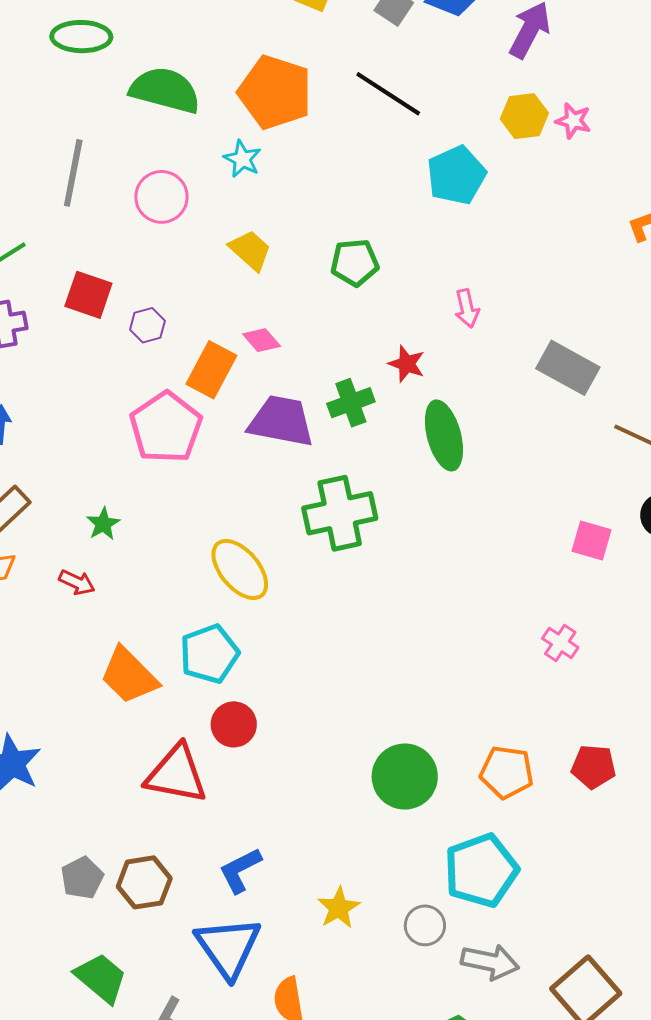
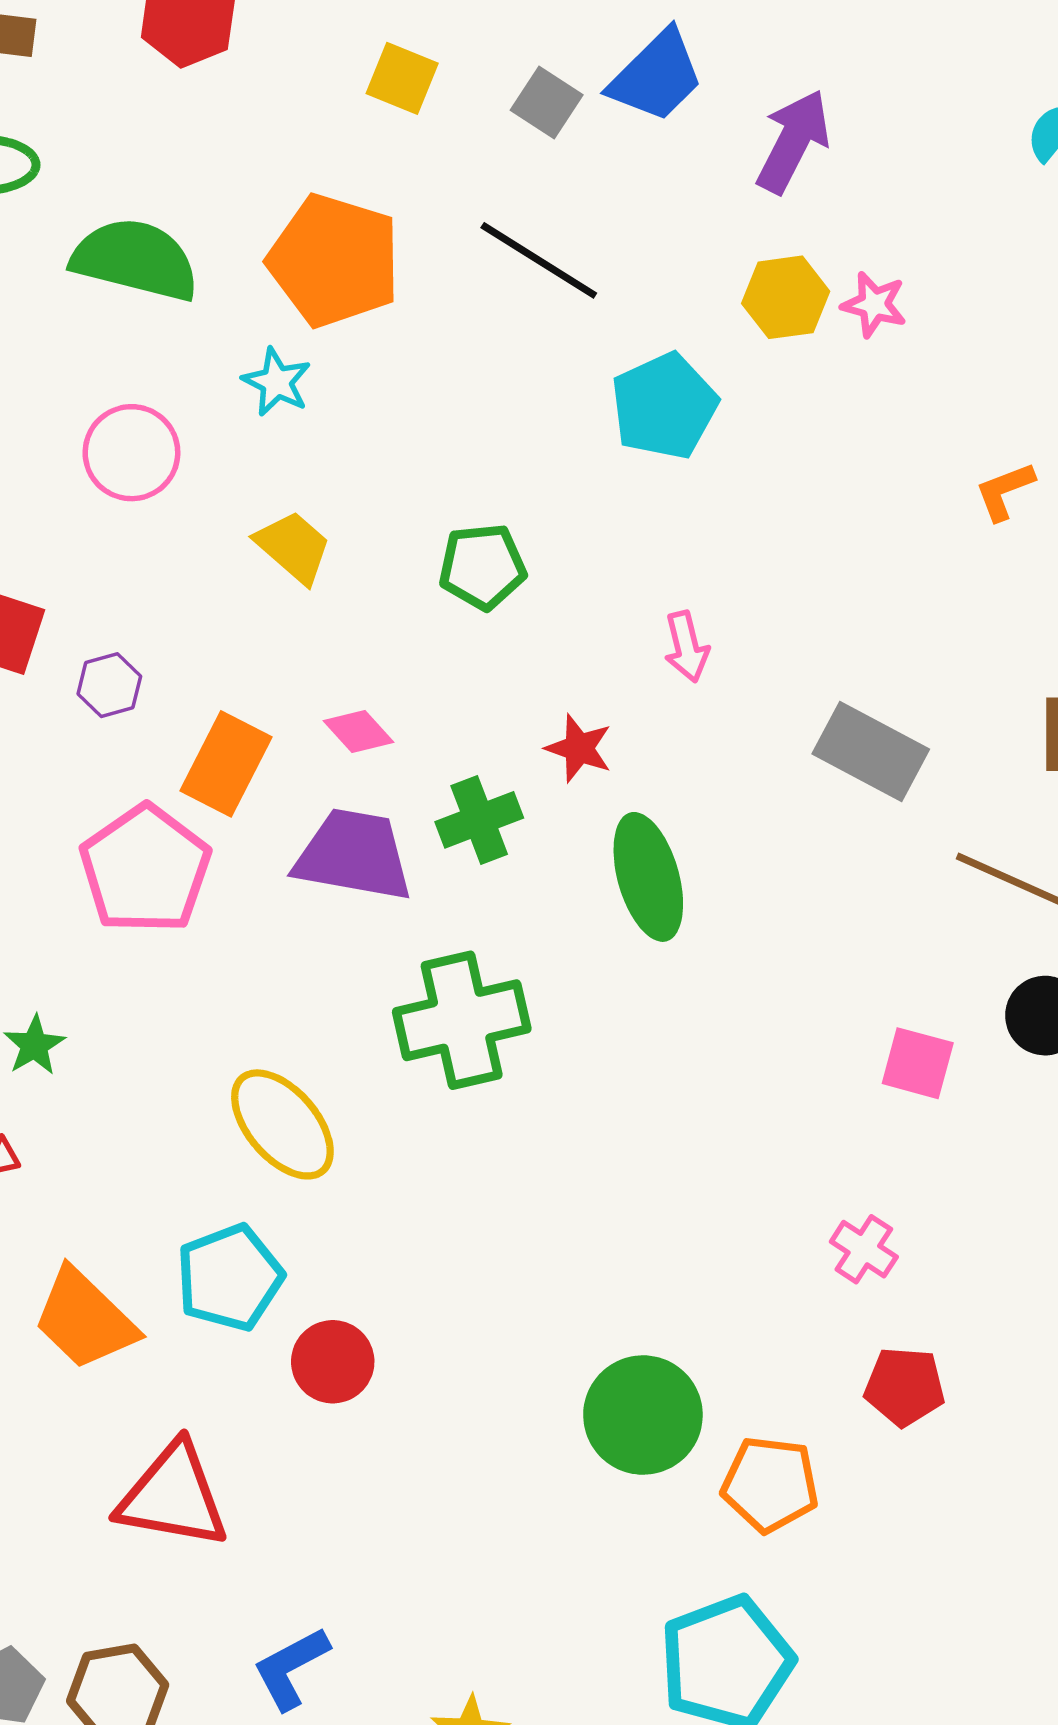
pink diamond: (262, 340) -> (358, 732), moved
red circle: (234, 724) -> (333, 1362), moved
red pentagon: (594, 767) -> (905, 1386), moved
green circle: (405, 777) -> (643, 1415), moved

